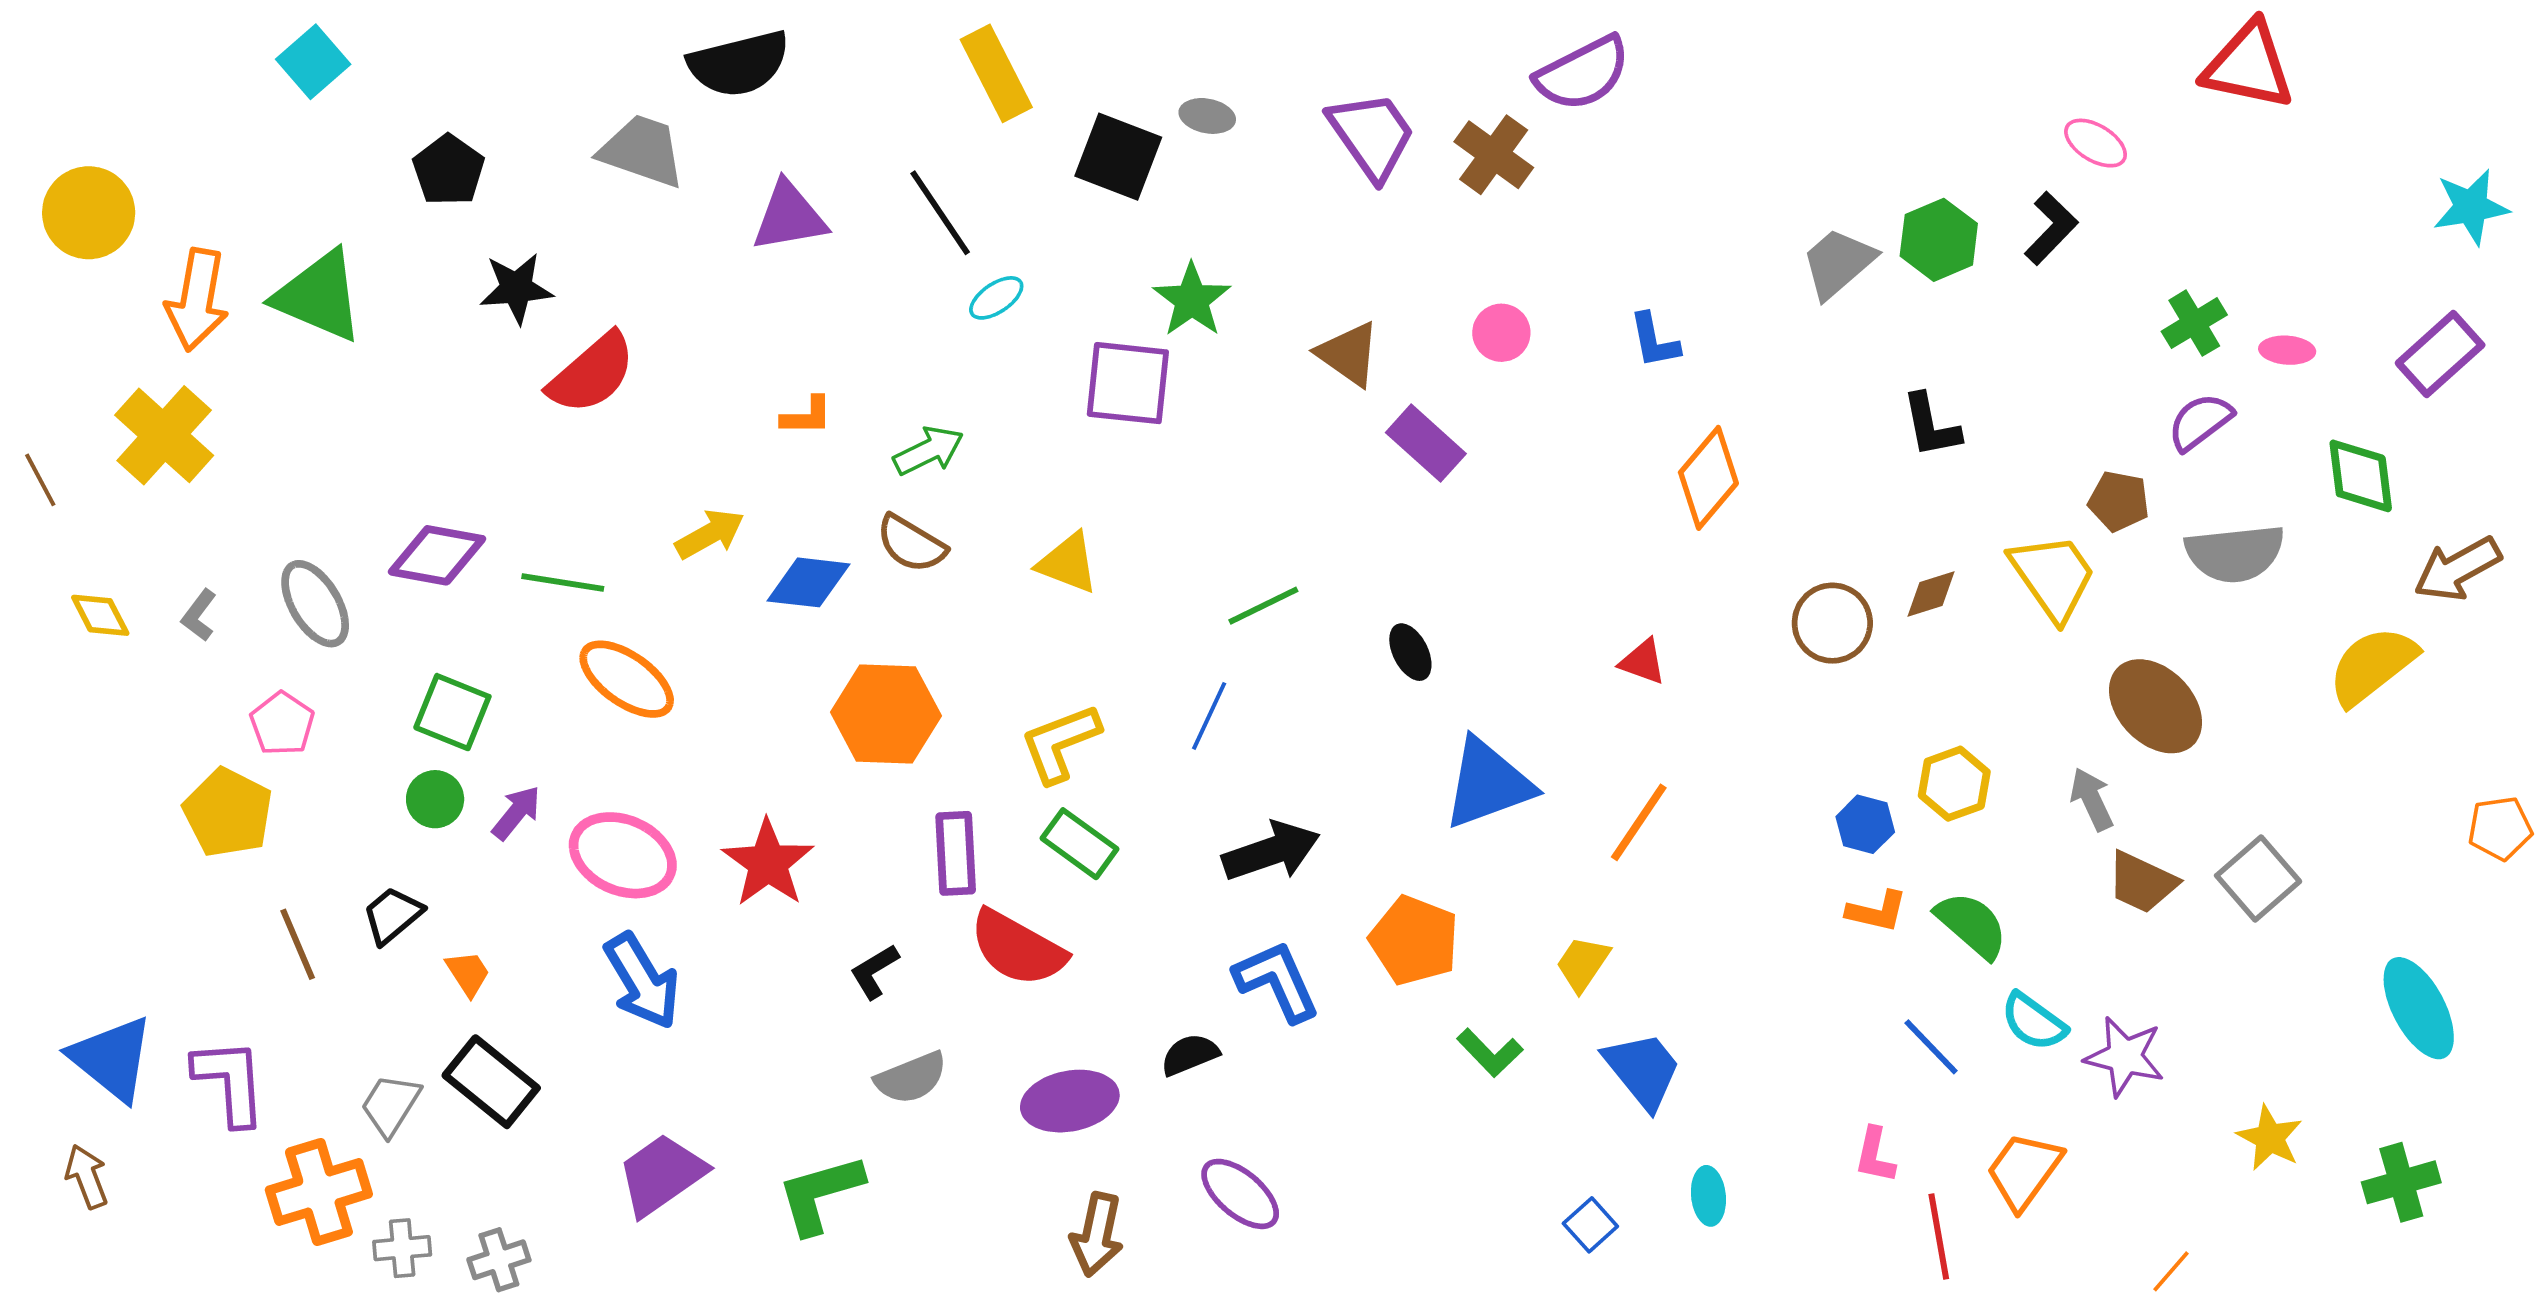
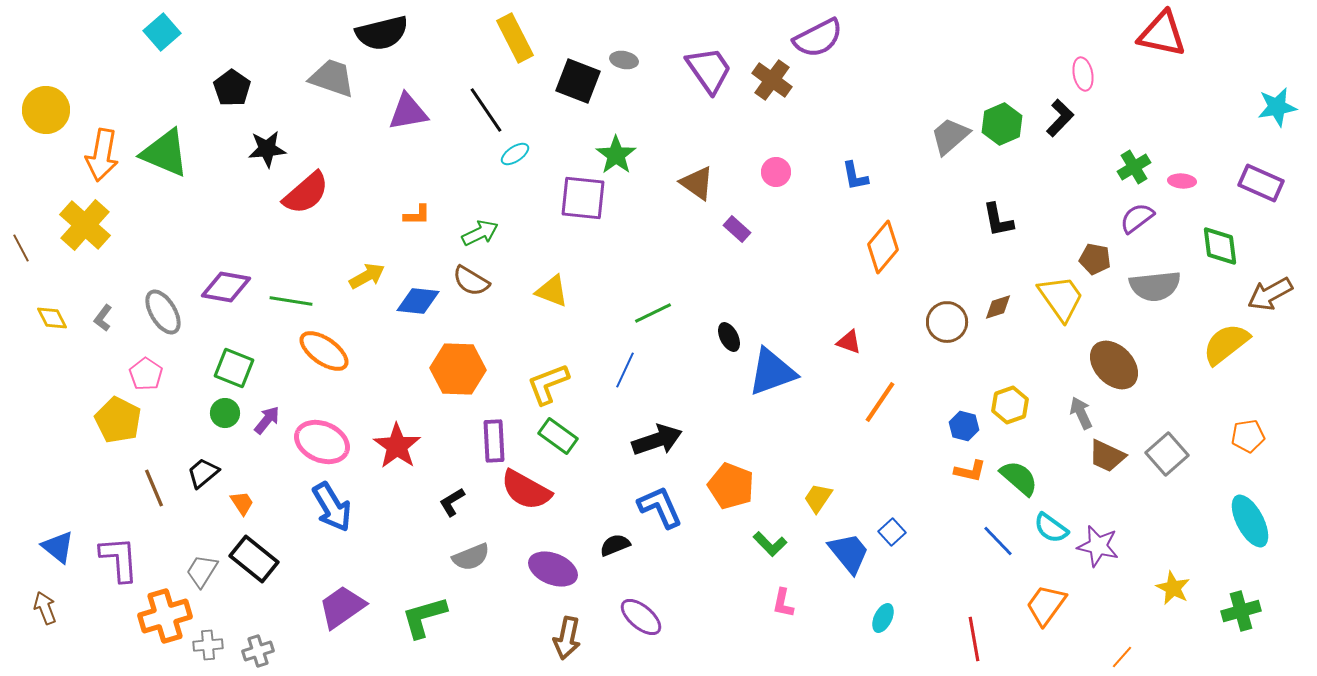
pink ellipse: (2096, 143) -> (1083, 74), turned 48
purple rectangle: (2440, 354) -> (1261, 183), turned 66
purple rectangle: (1426, 443) -> (737, 229), size x0.7
blue triangle: (1488, 784) -> (772, 372), moved
orange line: (1639, 822) -> (880, 402), moved
orange pentagon: (2500, 828) -> (1248, 436), moved
blue triangle: (112, 1058) -> (58, 547), size x0.7
purple ellipse: (1070, 1101) -> (553, 569), turned 33
pink L-shape: (1875, 1155) -> (783, 603), moved
cyan ellipse: (1708, 1196) -> (883, 618), turned 32
blue square: (1590, 1225) -> (892, 532), moved
red line: (1939, 1237) -> (974, 639), moved

